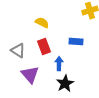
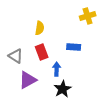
yellow semicircle: (42, 23) -> (40, 28), turned 72
purple triangle: (30, 75) -> (28, 80), turned 42

